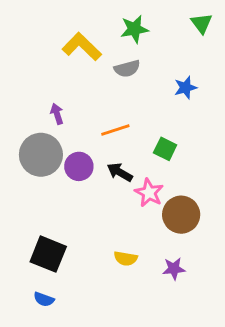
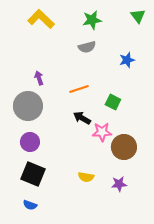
yellow L-shape: (82, 47) -> (41, 19), moved
purple circle: (79, 166) -> (30, 142), moved
pink star: (149, 193) -> (102, 132), turned -30

